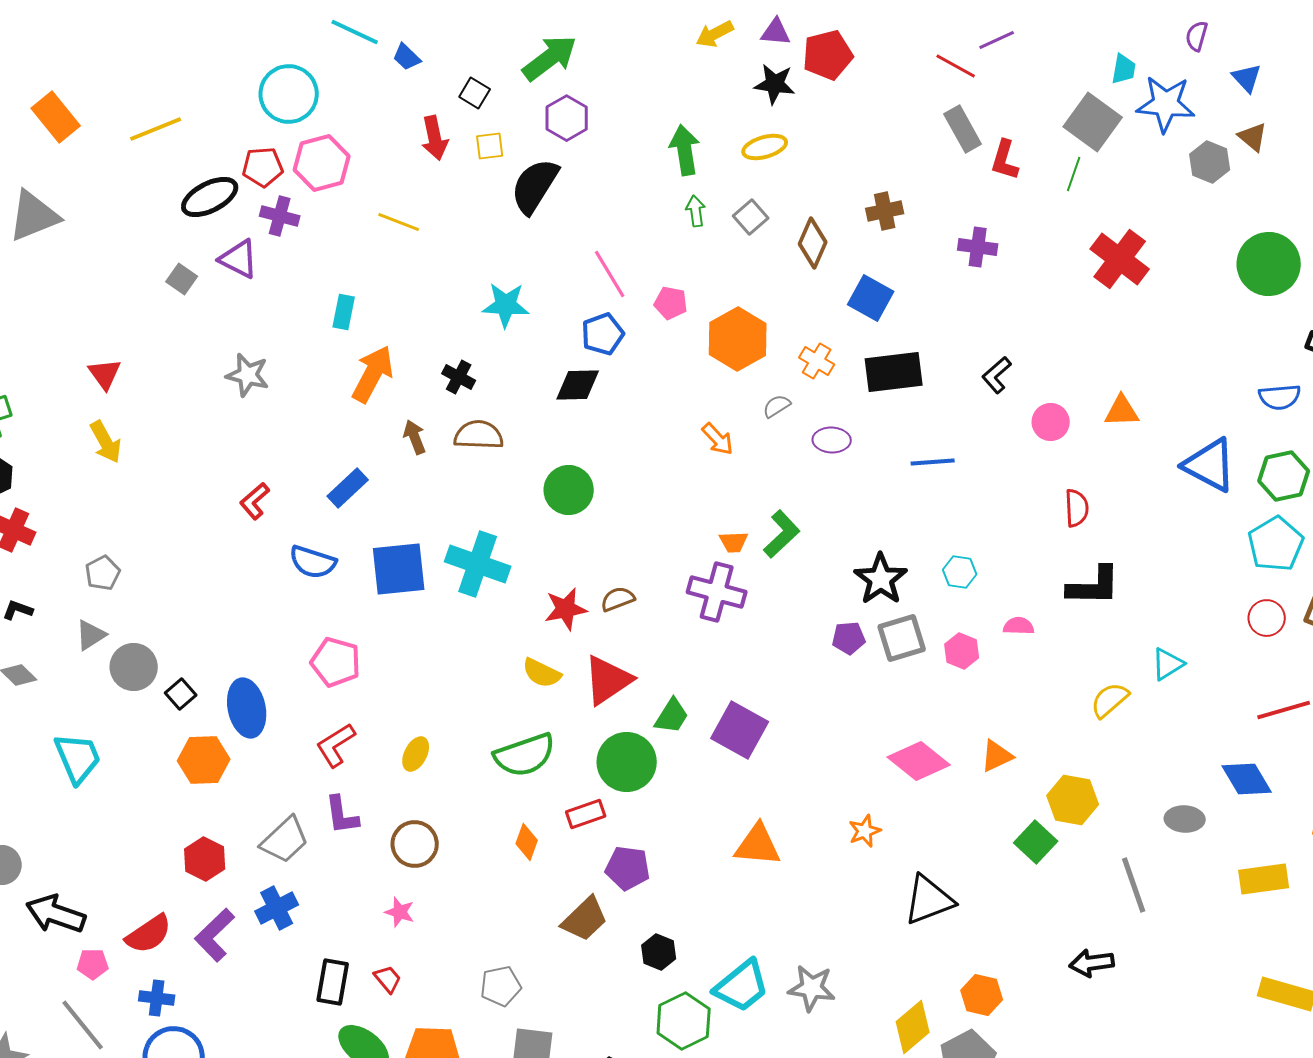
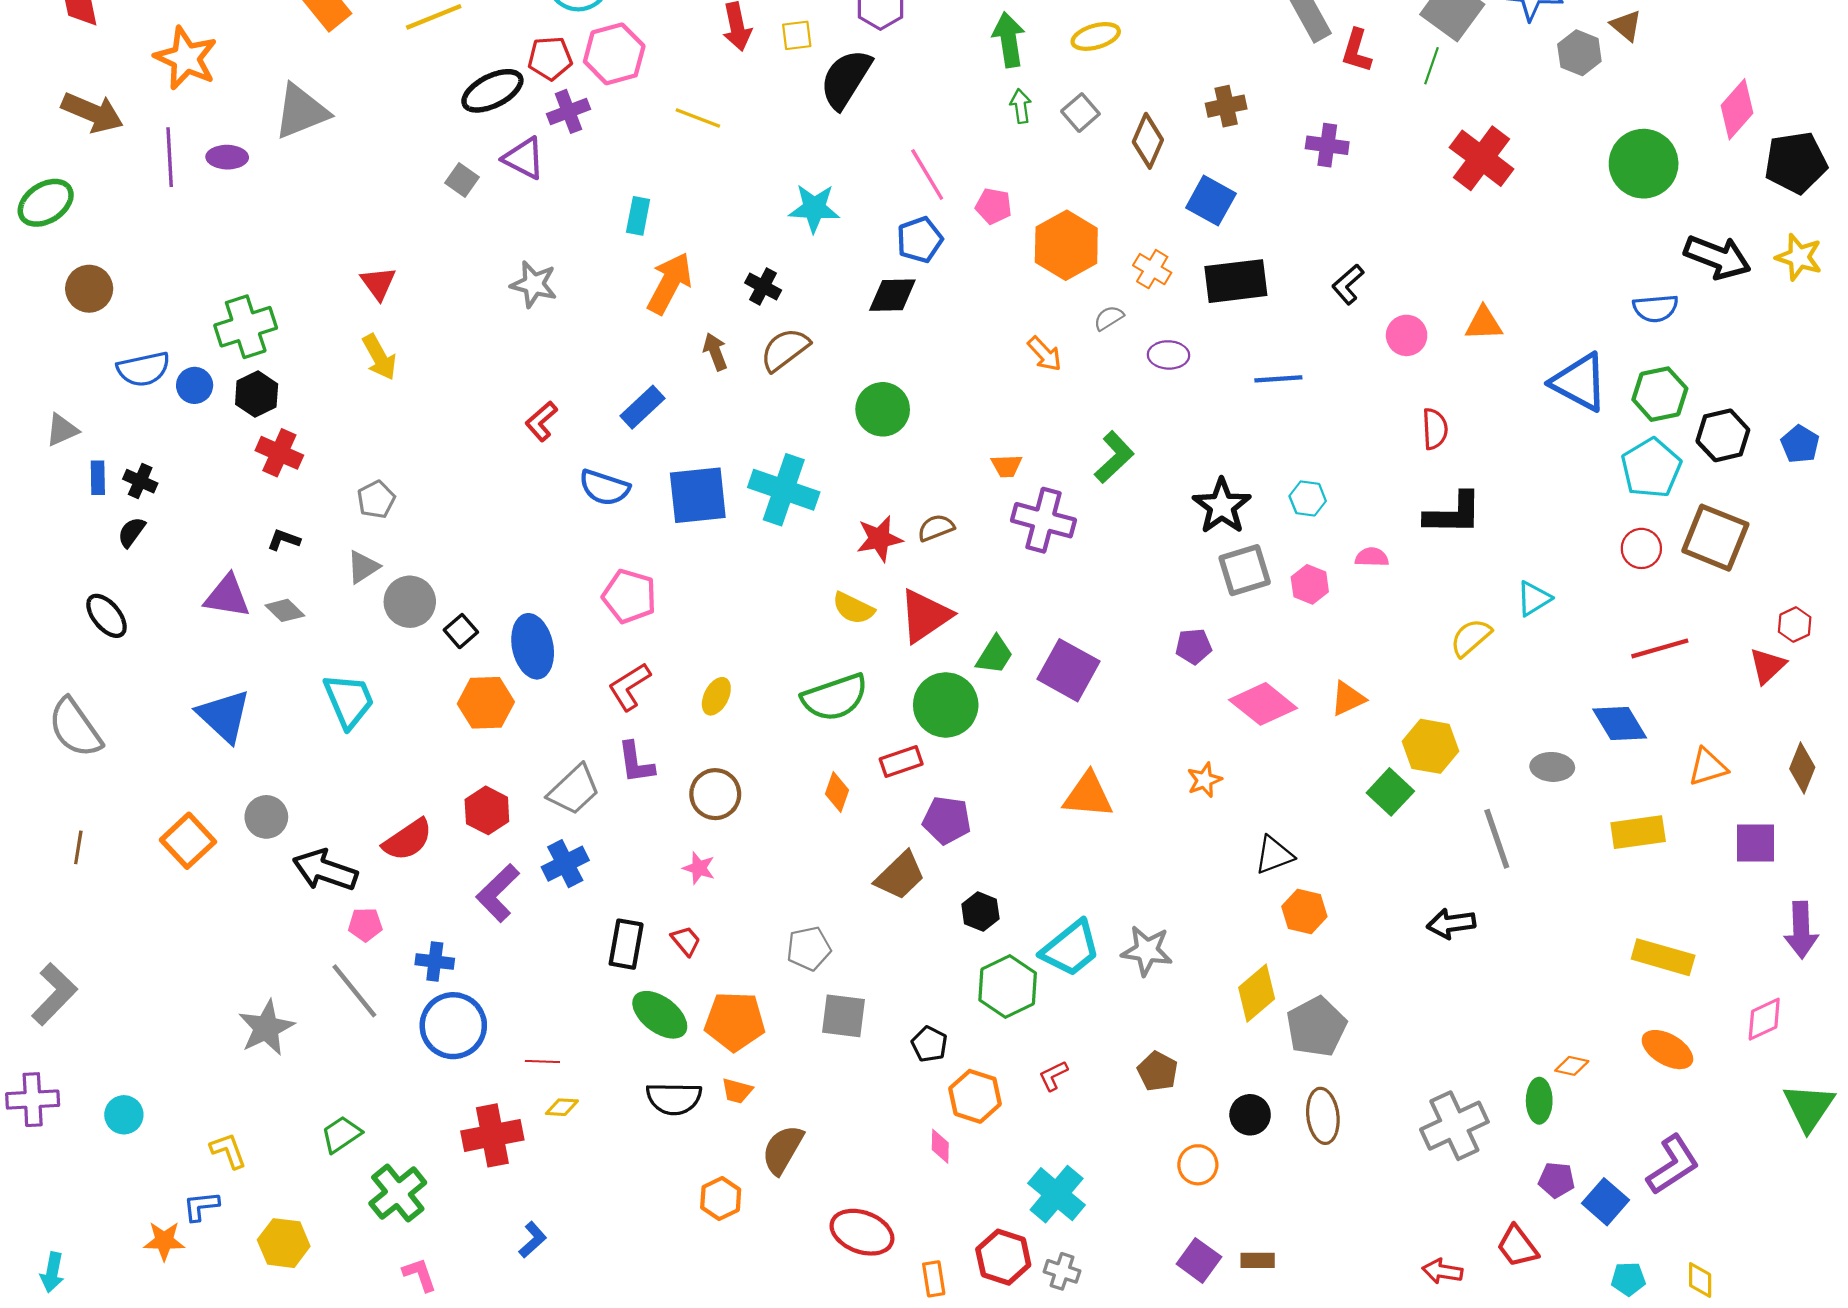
purple cross: (280, 216) -> (568, 111), turned -36
brown semicircle: (479, 435) -> (785, 350), turned -39
orange trapezoid: (734, 542) -> (1007, 466), moved
purple pentagon: (849, 638) -> (1194, 646), moved
black triangle: (929, 900) -> (1274, 855), size x0.7
red semicircle: (149, 934) -> (408, 840), moved
orange hexagon: (982, 995) -> (1304, 912), moved

